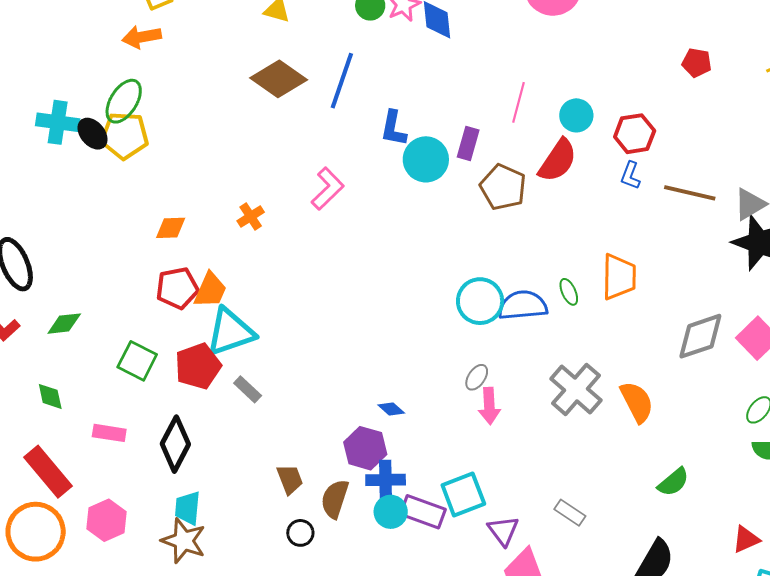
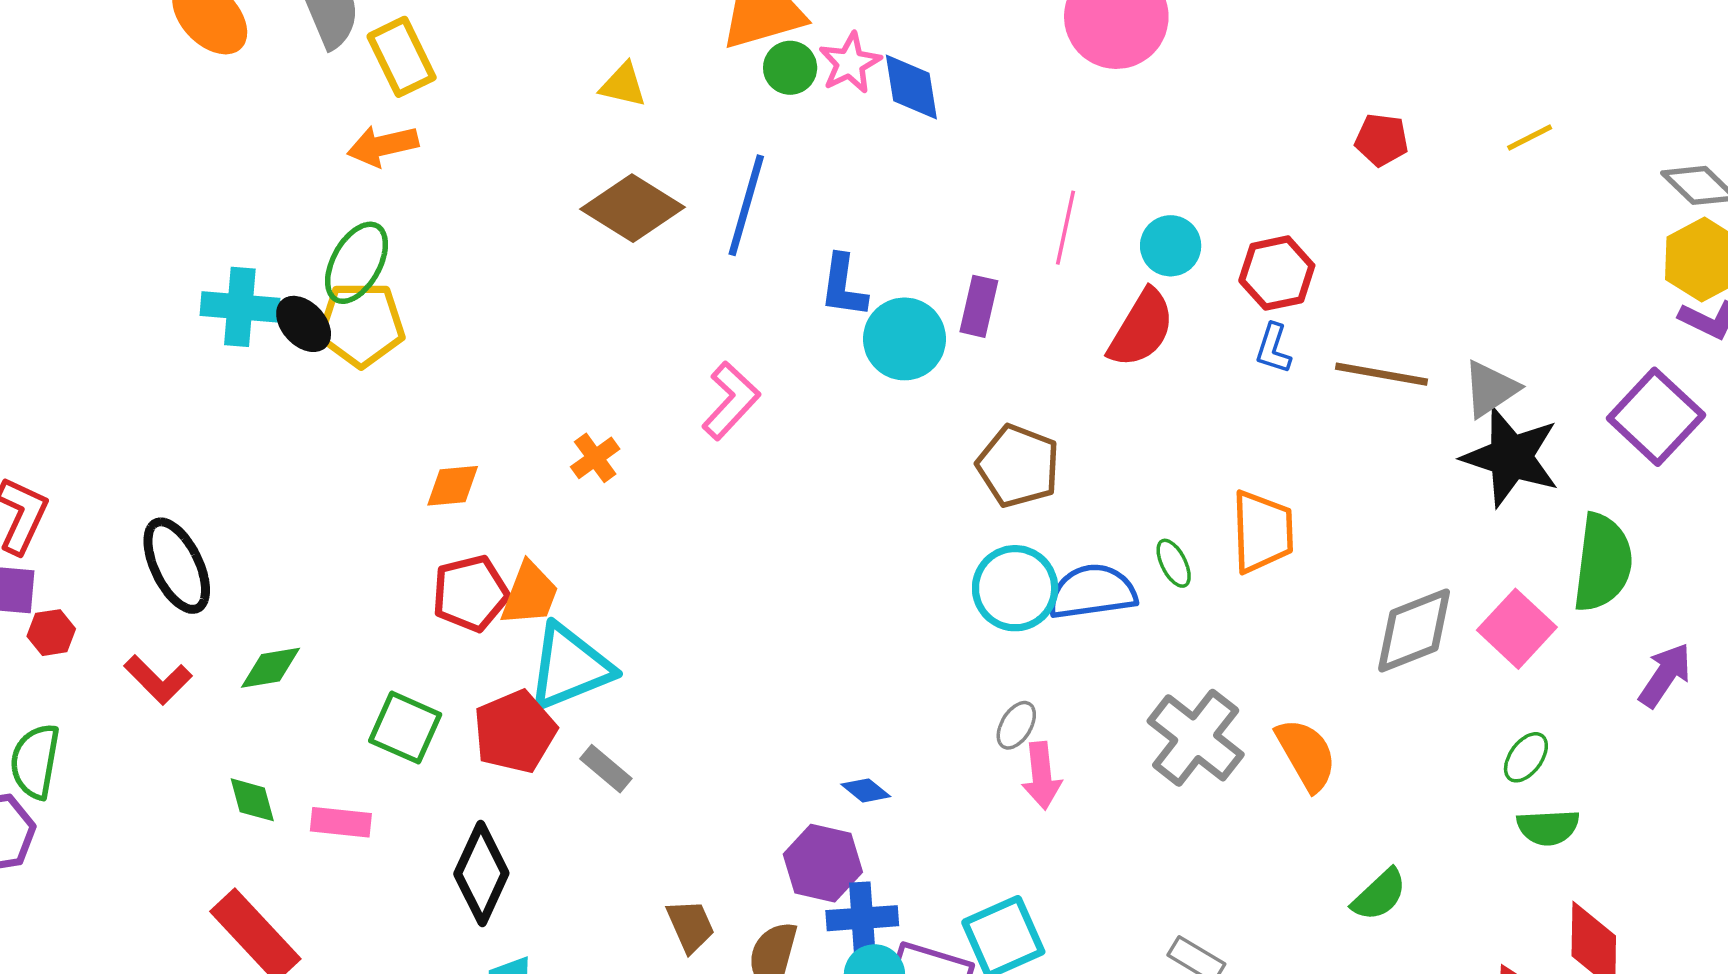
brown pentagon: (503, 187) -> (1018, 466), moved
pink rectangle: (109, 433) -> (341, 822), moved

